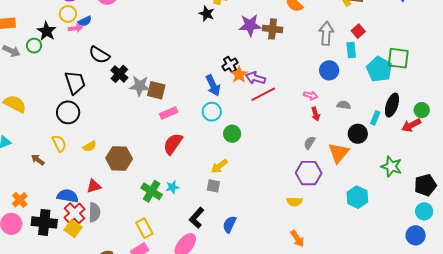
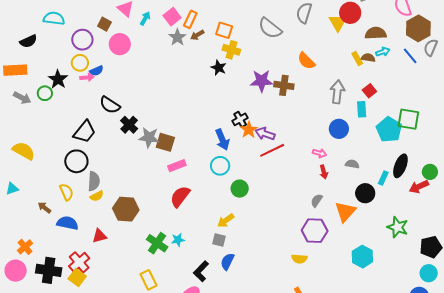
black trapezoid: (75, 83) -> (84, 132), turned 55
blue semicircle: (68, 196) -> (68, 223), moved
gray semicircle: (94, 212) -> (94, 181), moved
blue semicircle: (229, 224) -> (227, 262), moved

